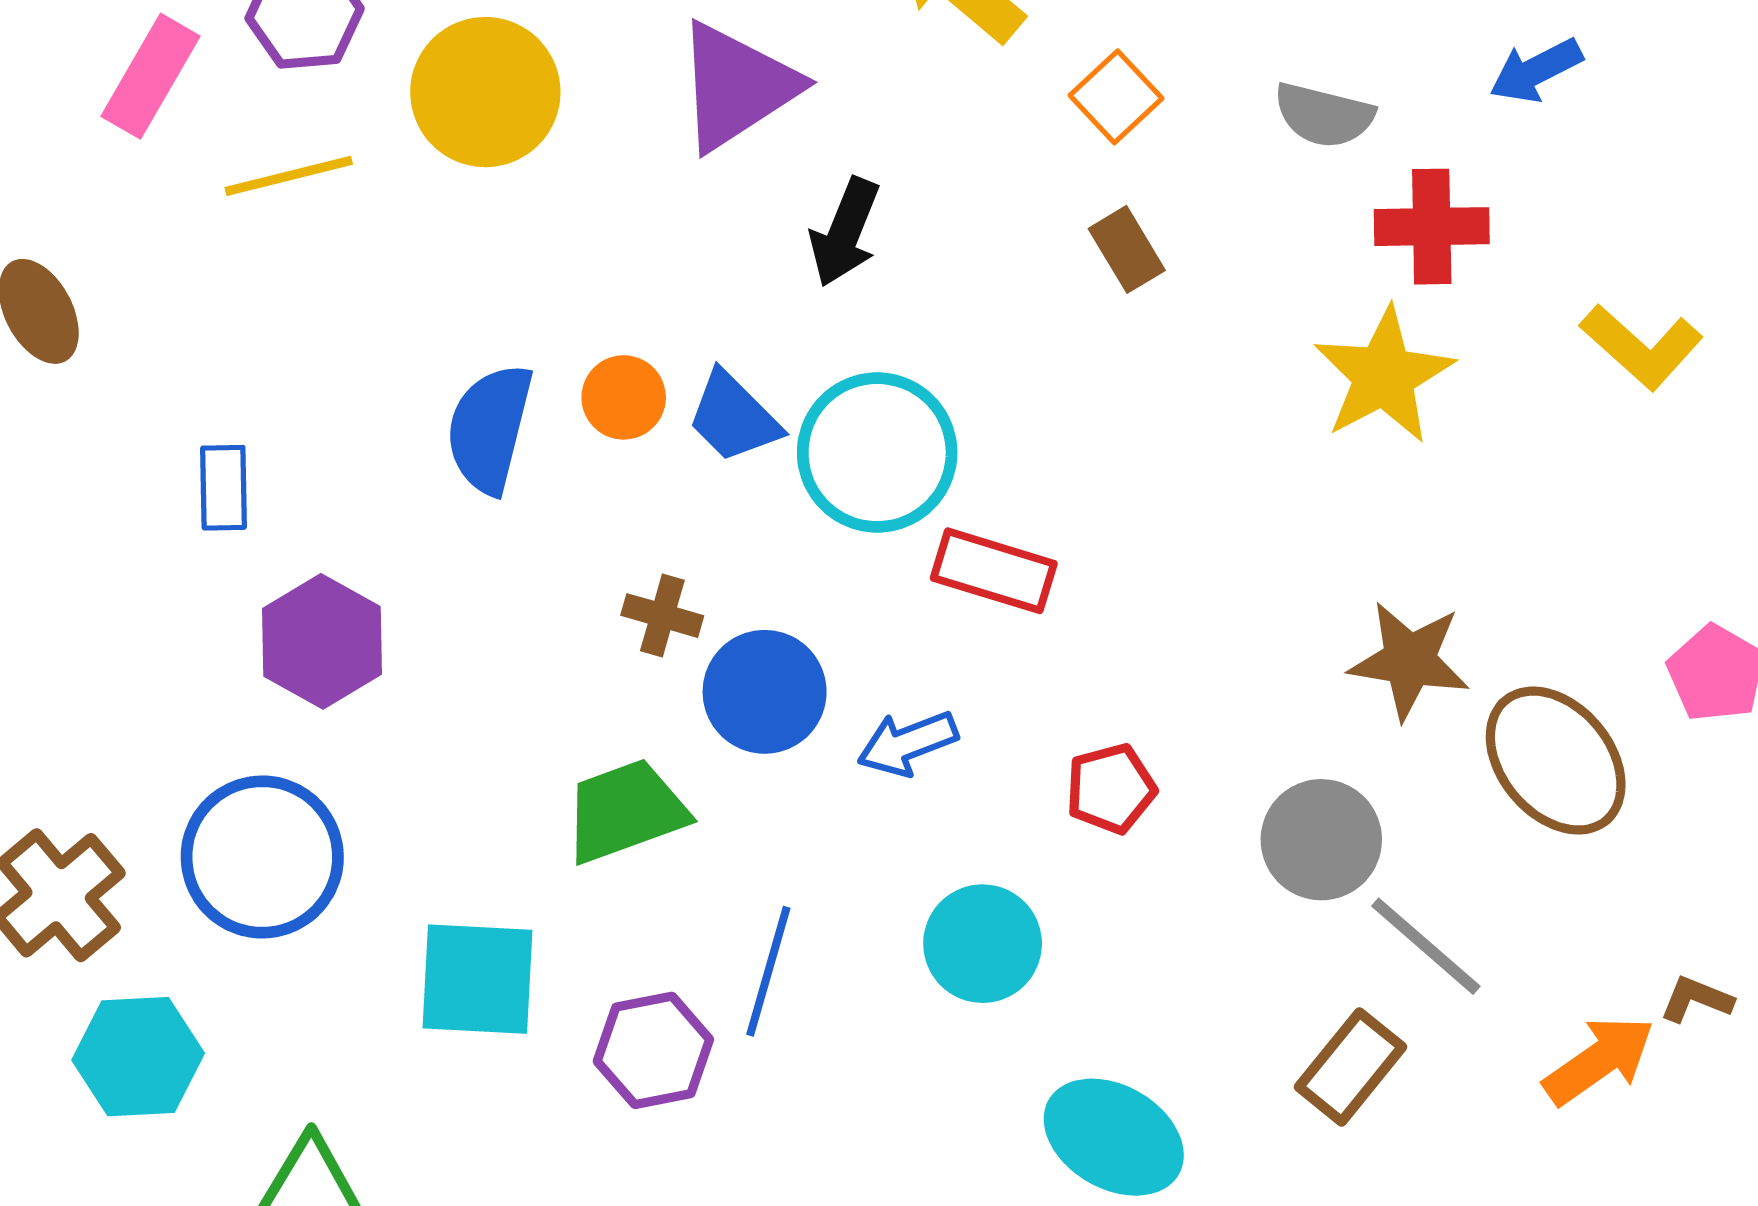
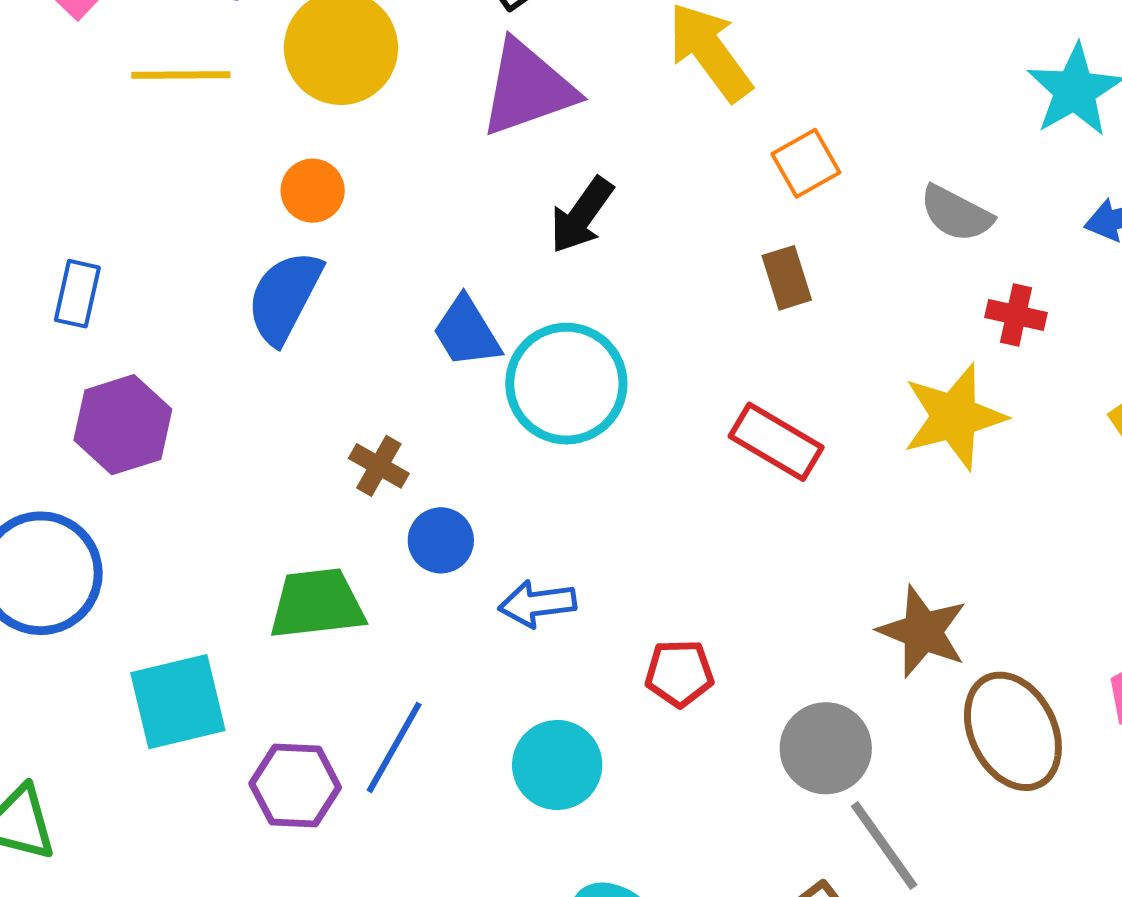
red cross: (1432, 227) -> (1016, 315), size x0.7
orange circle: (624, 397) -> (313, 191), moved
red rectangle: (994, 571) -> (776, 442), moved
blue circle: (765, 692) -> (441, 540), size x0.7
cyan square: (478, 979) -> (178, 702), turned -30

